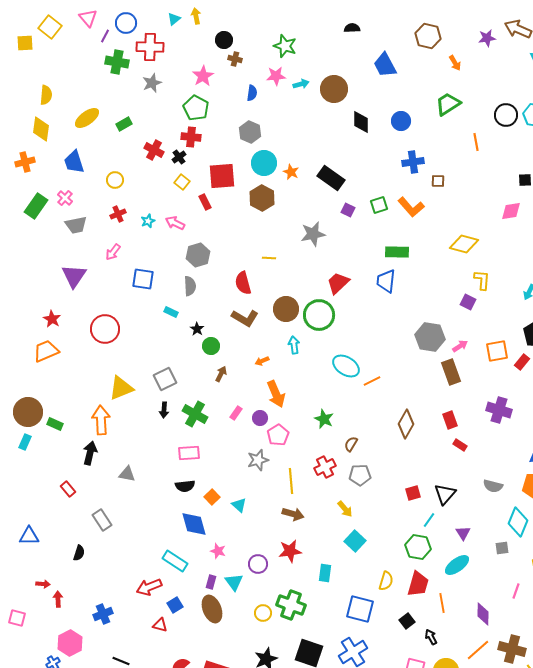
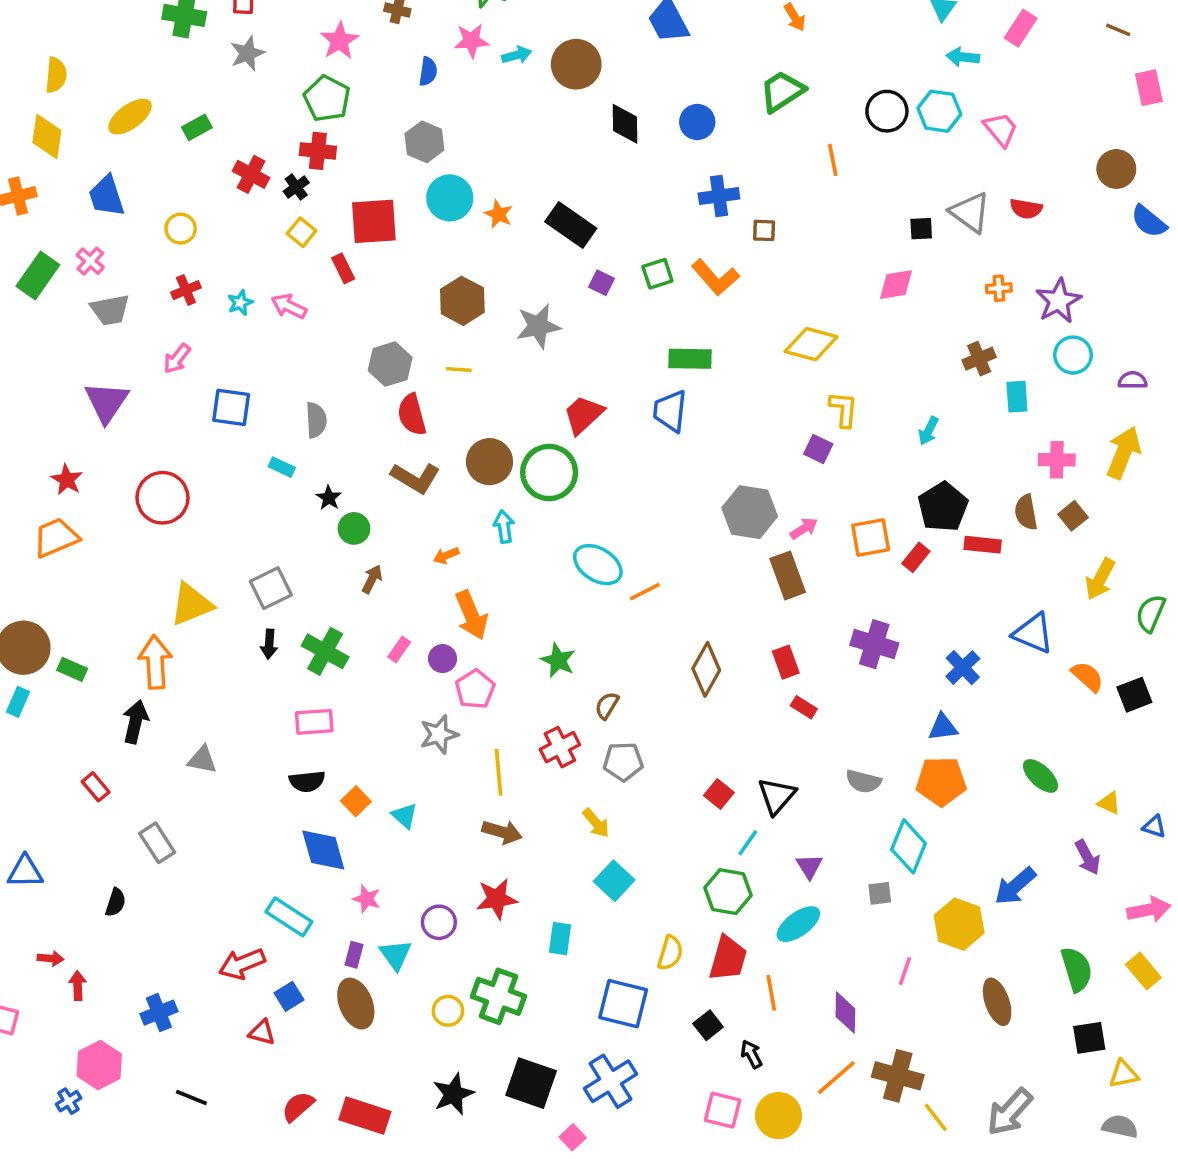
brown hexagon: (262, 198) -> (462, 301), moved
gray hexagon: (198, 255) -> (390, 364), moved
red square: (413, 493) -> (719, 794), turned -35

